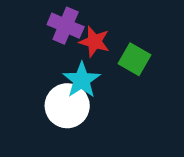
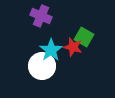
red star: (94, 42) -> (73, 47), moved

